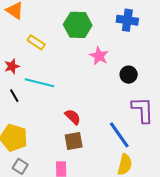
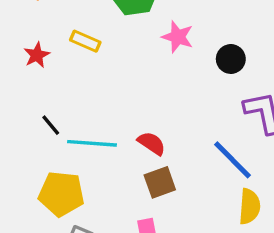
yellow rectangle: (36, 42) -> (85, 41), moved
red star: (12, 66) -> (37, 55), moved
cyan line: (40, 83) -> (92, 143), moved

